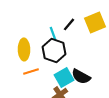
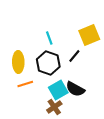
black line: (69, 24) -> (74, 56), moved
cyan line: (53, 33) -> (49, 38), moved

